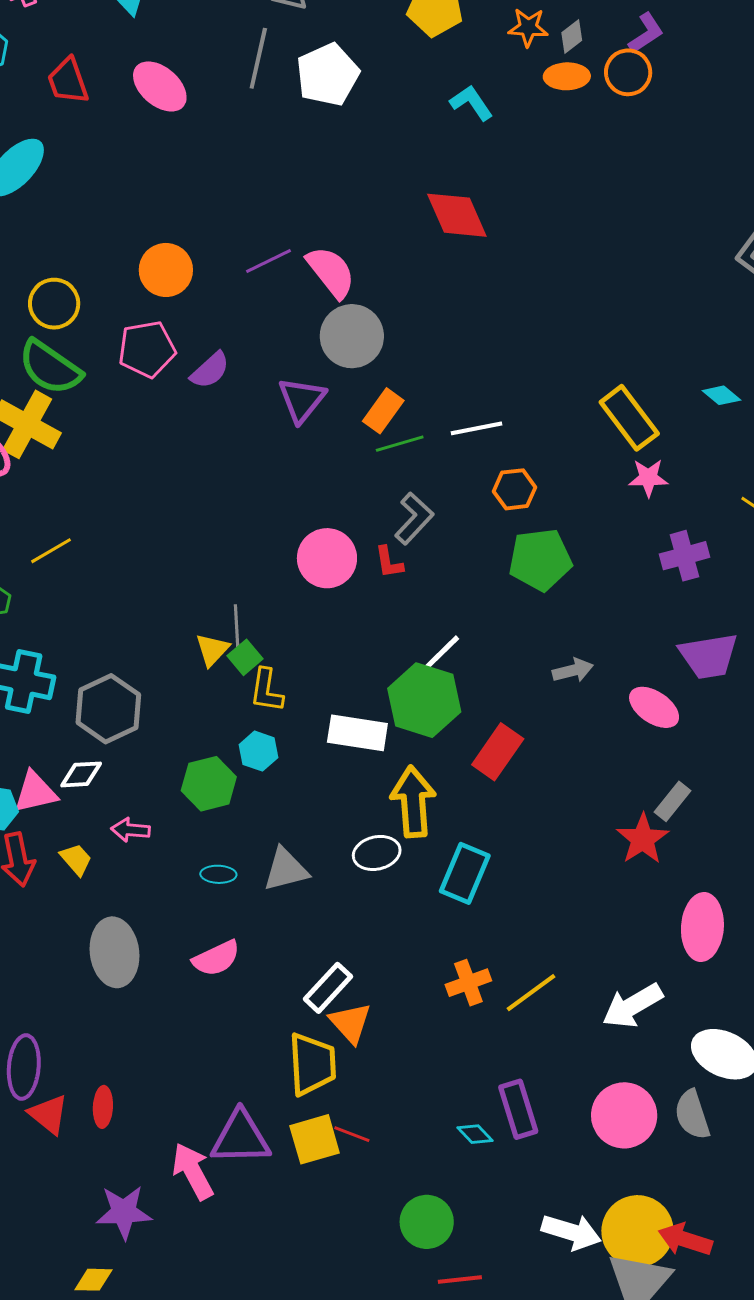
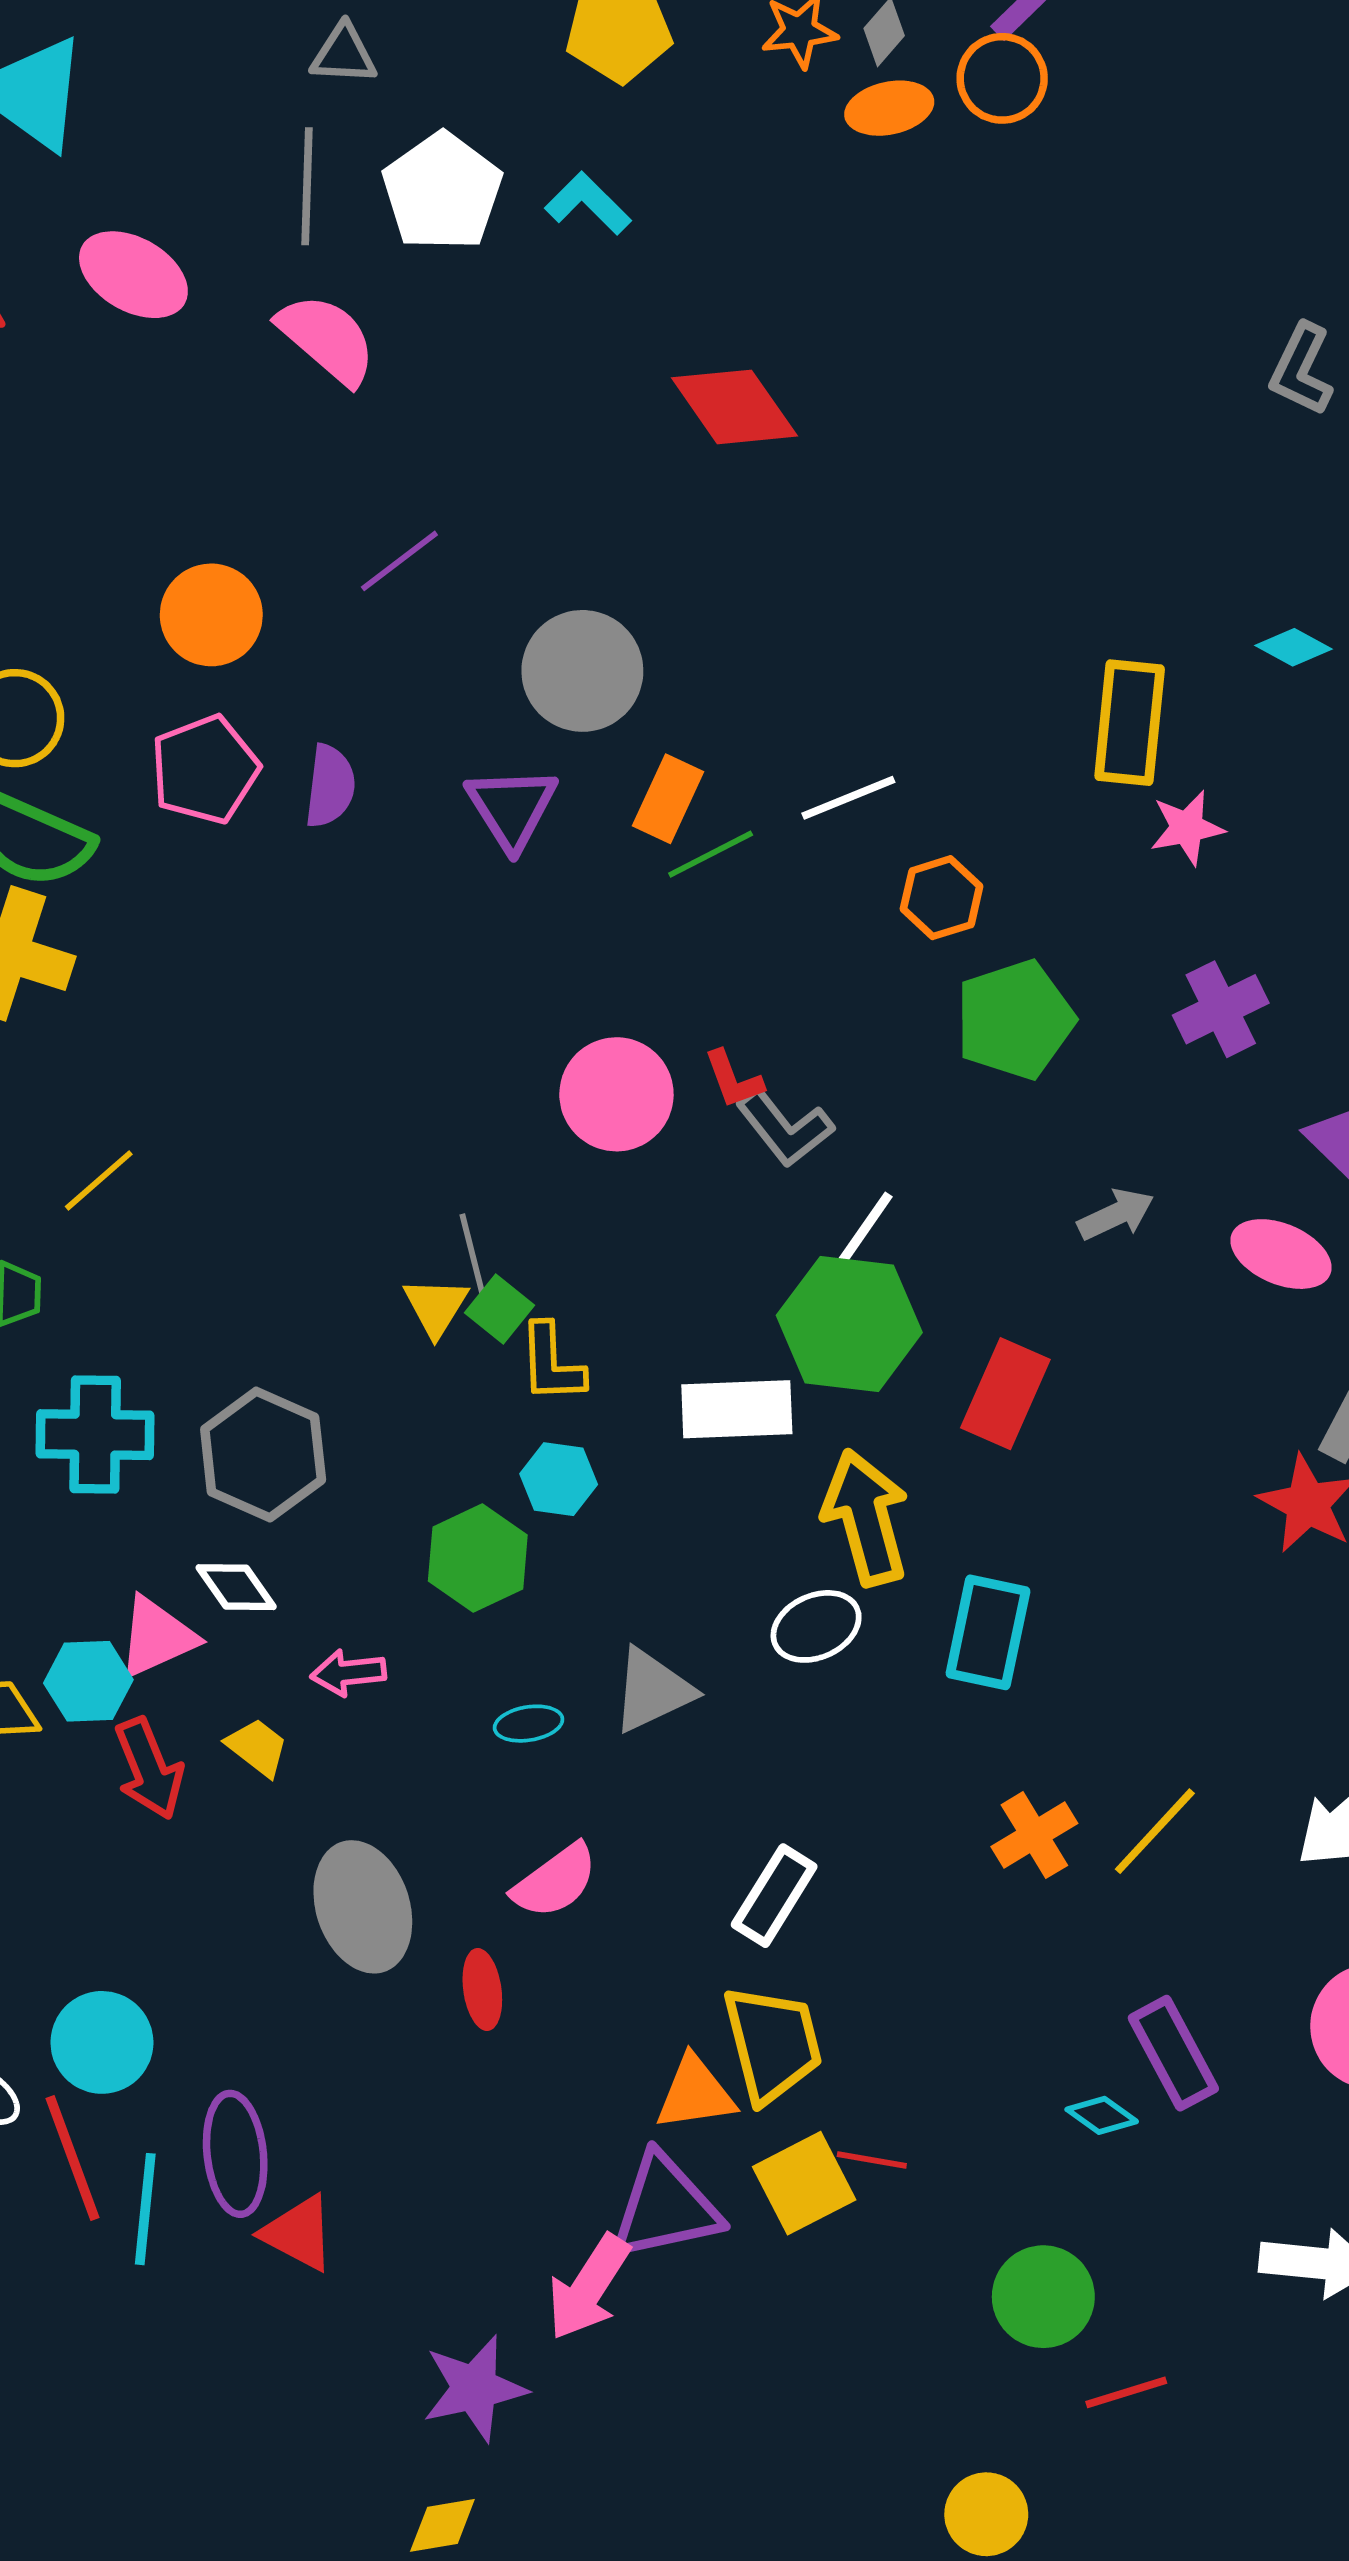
cyan L-shape: (471, 103) -> (588, 203), moved
pink semicircle: (331, 272) -> (327, 339), moved
purple semicircle: (210, 370) -> (330, 786), turned -30
yellow rectangle: (629, 418) -> (1130, 723), turned 54
gray L-shape: (414, 518) -> (785, 1128), moved, turned 110
purple cross: (685, 556) -> (1221, 1009), moved
white diamond: (81, 774) -> (236, 1587), turned 69
orange triangle: (350, 1023) -> (695, 2093), moved, turned -45
red ellipse: (103, 1107) -> (482, 1990), moved
pink arrow: (193, 1171) -> (589, 2287), turned -108

